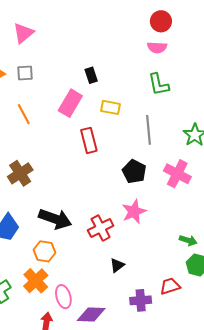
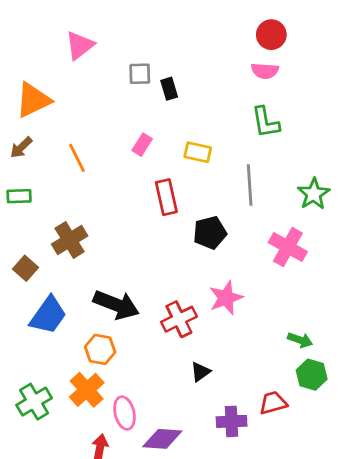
gray square: (25, 73) -> (140, 74), moved
black rectangle: (91, 75) -> (169, 89), moved
pink rectangle: (70, 103) -> (142, 145), size x0.6
black pentagon: (134, 172) -> (210, 233), moved, turned 30

